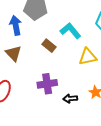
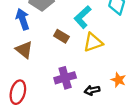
cyan L-shape: (70, 31) -> (83, 17), turned -85
yellow triangle: (88, 57) -> (93, 42), moved

